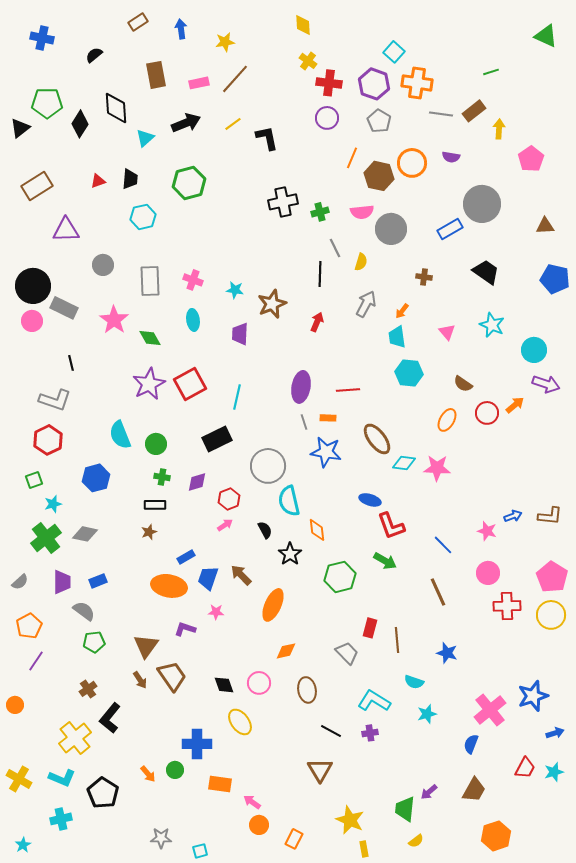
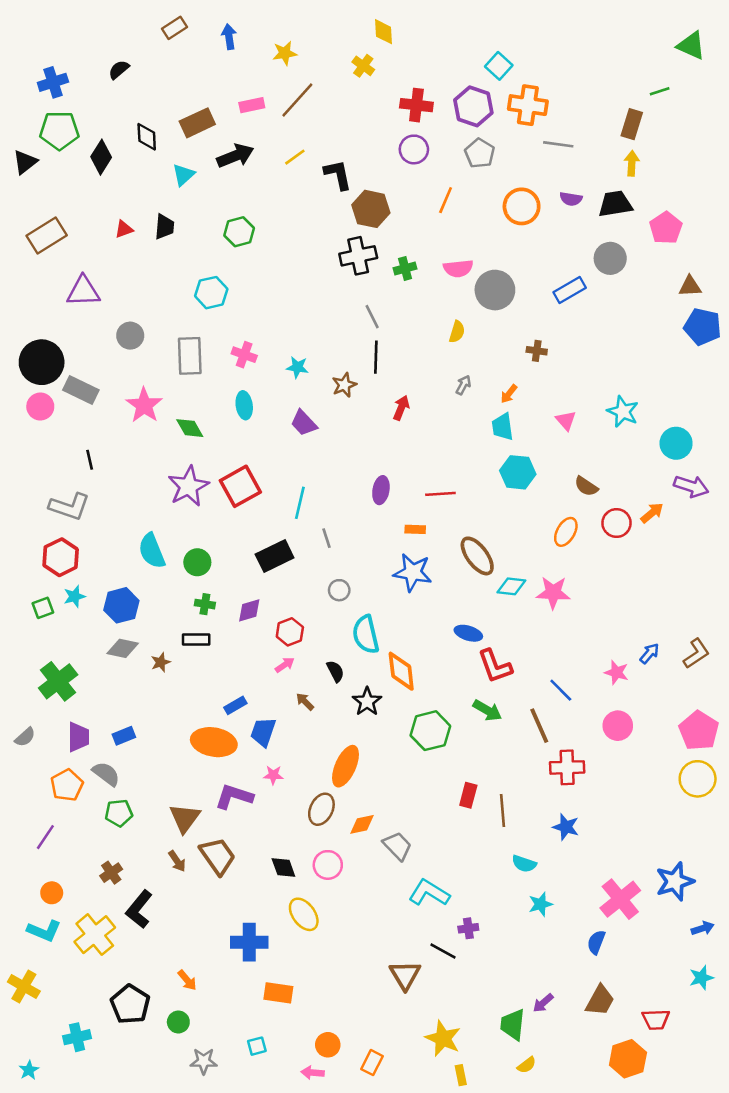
blue cross: (42, 38) -> (53, 82), moved, turned -30
yellow cross: (308, 61) -> (363, 66), moved
green line: (491, 72) -> (660, 91), moved
brown rectangle: (156, 75) -> (197, 123), moved, turned 76
black diamond: (116, 108) -> (147, 137), size x0.7
brown rectangle: (474, 111) -> (632, 124), moved, turned -35
pink pentagon: (531, 159) -> (666, 228), moved
brown hexagon: (379, 176) -> (371, 209), moved
green hexagon: (189, 183) -> (239, 232), size x0.7
gray circle: (482, 204) -> (610, 258), size x0.7
cyan hexagon: (143, 217) -> (211, 293), moved
gray line: (335, 248) -> (372, 317), moved
black trapezoid: (486, 272) -> (615, 204), moved, turned -44
black line: (320, 274) -> (376, 357), moved
blue pentagon: (555, 279) -> (703, 327), moved
brown star: (272, 304) -> (344, 385), size x0.7
gray arrow: (366, 304) -> (463, 385), size x0.6
purple trapezoid: (240, 334) -> (304, 423), turned -45
purple ellipse: (301, 387) -> (381, 490), size x0.7
gray line: (304, 422) -> (327, 538), moved
gray circle: (268, 466) -> (339, 590), size x0.5
cyan star: (53, 504) -> (74, 596), moved
blue arrow: (513, 516) -> (649, 653), turned -30
brown L-shape: (550, 516) -> (696, 653), turned -40
orange diamond: (317, 530) -> (401, 671), size x1.4
brown star: (149, 532) -> (161, 662), moved
gray diamond: (85, 534) -> (123, 648), moved
brown arrow: (241, 575) -> (305, 702), moved, size x0.7
brown line: (438, 592) -> (539, 726), moved
red cross: (507, 606) -> (567, 767), moved
orange pentagon: (29, 626) -> (67, 785), moved
purple L-shape: (185, 629) -> (234, 797), size x1.4
gray trapezoid: (347, 653) -> (397, 846), moved
brown ellipse: (307, 690) -> (321, 809), moved, turned 35
cyan L-shape: (374, 701) -> (429, 893), moved
orange circle: (15, 705) -> (52, 893), moved
black line: (331, 731) -> (443, 951), moved
red trapezoid: (525, 768) -> (656, 1019), moved, turned 60
green circle: (175, 770) -> (178, 1022), moved
cyan L-shape: (62, 778) -> (44, 931), moved
pink arrow: (252, 802) -> (313, 1073), moved, turned -30
cyan square: (200, 851) -> (257, 1046), moved

